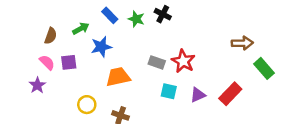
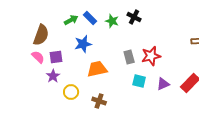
green arrow: (81, 29) -> (71, 20), moved
brown semicircle: (51, 36) -> (41, 35), size x1.5
red star: (183, 61) -> (151, 56), turned 30
gray rectangle: (157, 62) -> (129, 57), turned 56
purple star: (37, 85) -> (53, 76), moved

